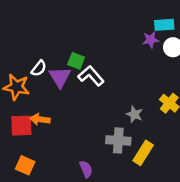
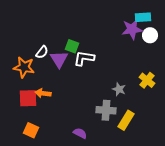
purple star: (151, 40) -> (132, 29), size x1.5
white L-shape: (91, 76) -> (84, 58), turned -40
purple semicircle: (86, 169) -> (80, 133), turned -40

